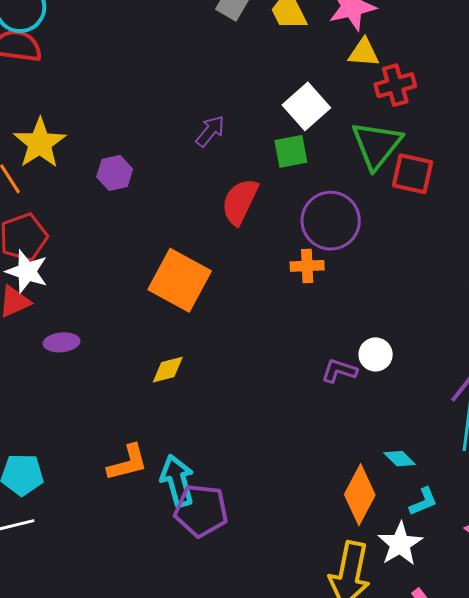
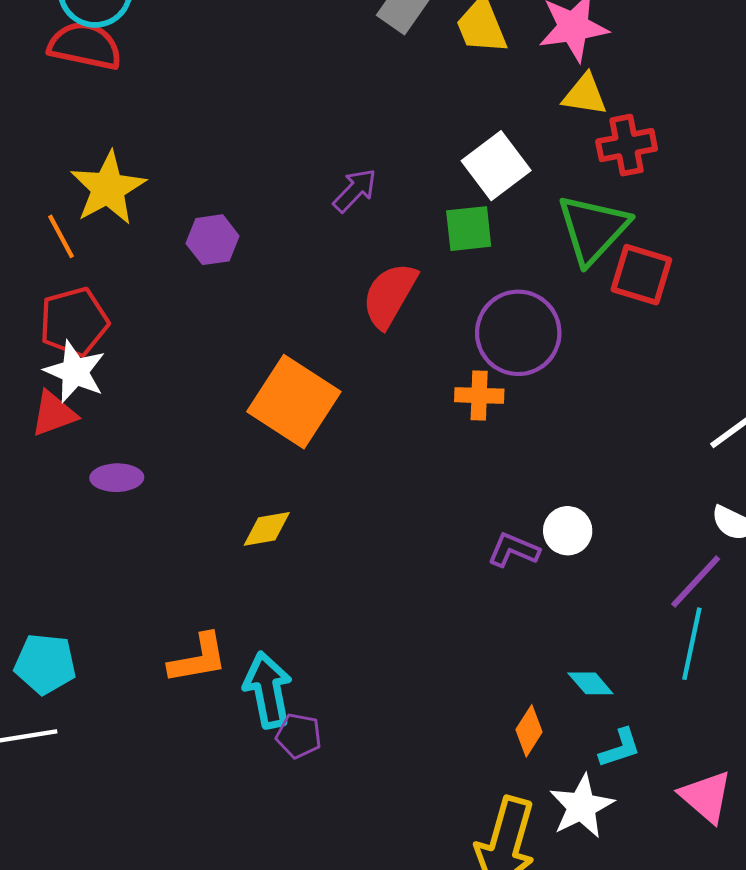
orange diamond: (360, 495) -> (529, 731), size x0.6
purple pentagon: (201, 511) -> (299, 736), size x0.6

